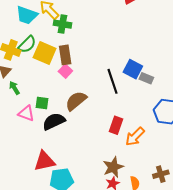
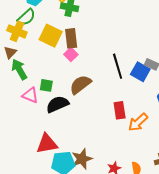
green semicircle: (27, 44) -> (26, 17), moved
blue square: (133, 69) -> (140, 72), moved
green arrow: (14, 88) -> (19, 69), size x1.5
red rectangle: (116, 125) -> (120, 110), turned -30
brown star: (113, 167) -> (82, 159), moved

